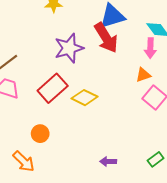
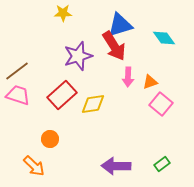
pink arrow: (150, 48) -> (128, 77), moved
yellow diamond: (84, 98) -> (93, 104), turned -35
purple arrow: (108, 161) -> (116, 166), size x1.8

